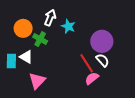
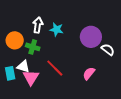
white semicircle: (103, 60) -> (108, 50), moved
red line: (87, 63) -> (55, 68), moved
pink triangle: (37, 81) -> (31, 77), moved

